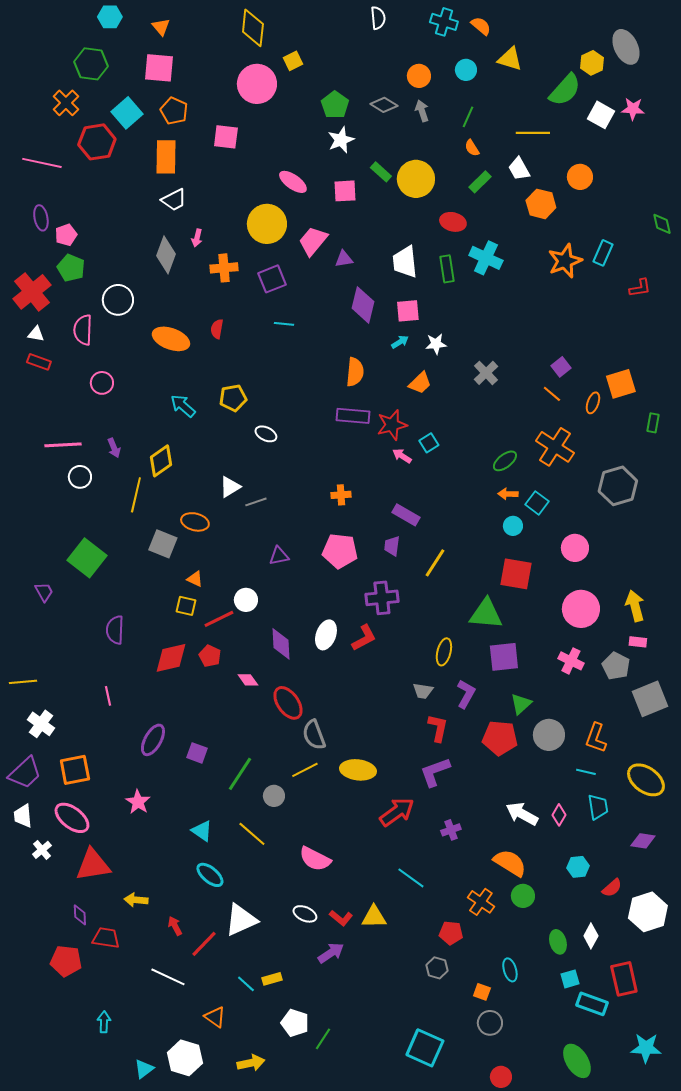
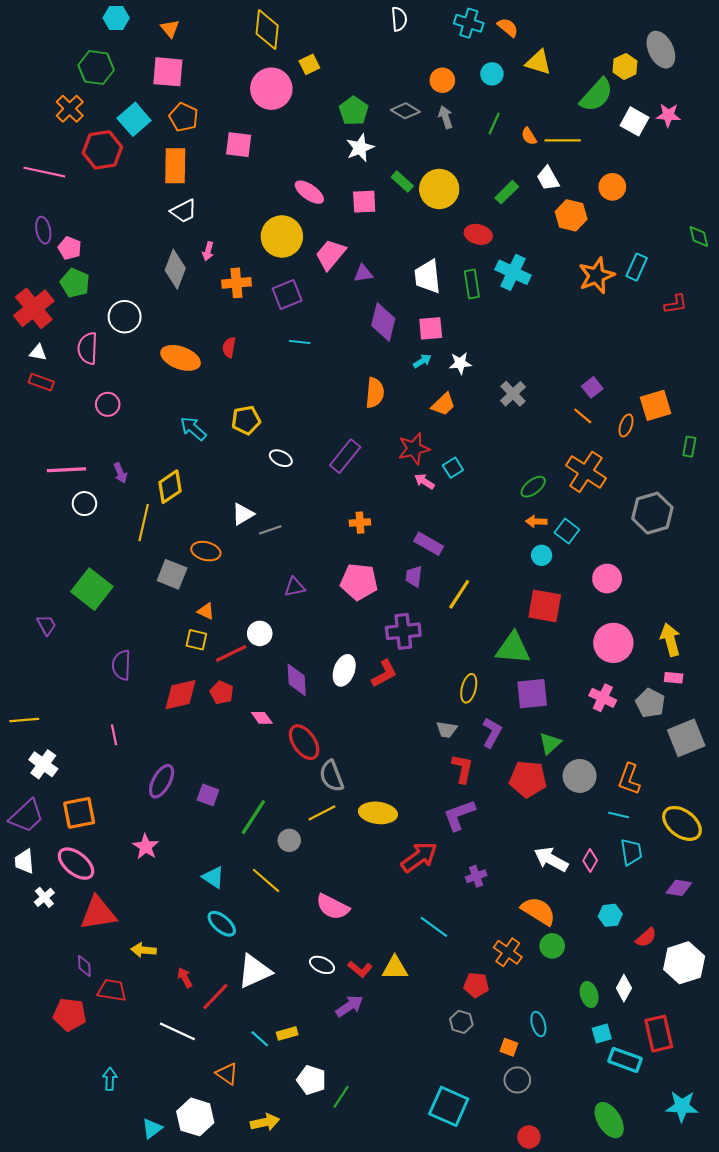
orange semicircle: (472, 148) -> (529, 136), moved
pink pentagon: (66, 235) -> (70, 248), turned -30
purple rectangle: (353, 416) -> (345, 456), moved, turned -56

